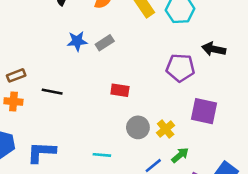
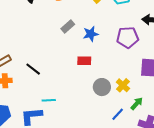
blue star: (77, 41) -> (91, 34), moved
black line: (52, 92) -> (33, 69), turned 35
cyan line: (102, 155) -> (49, 100), moved

